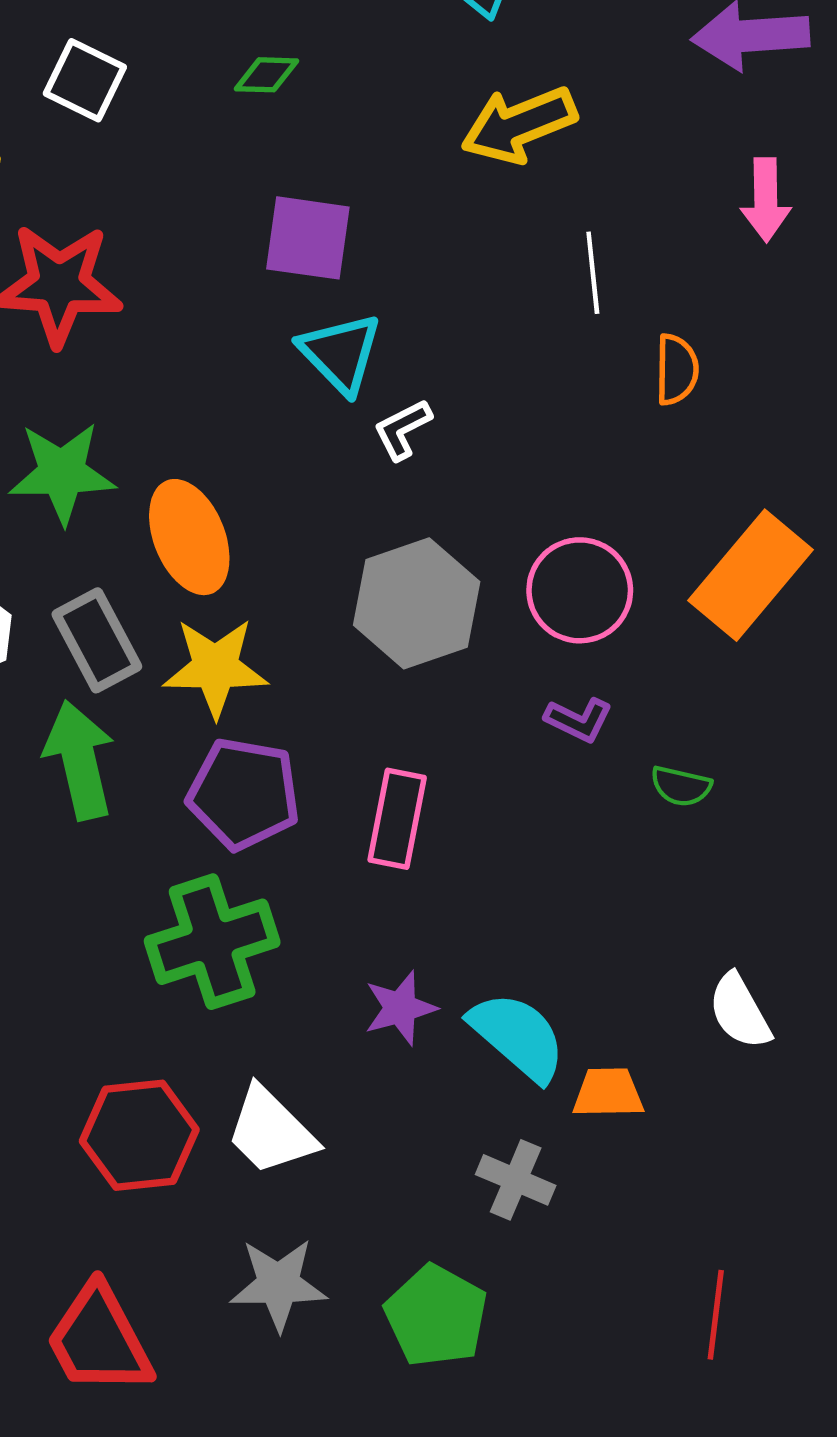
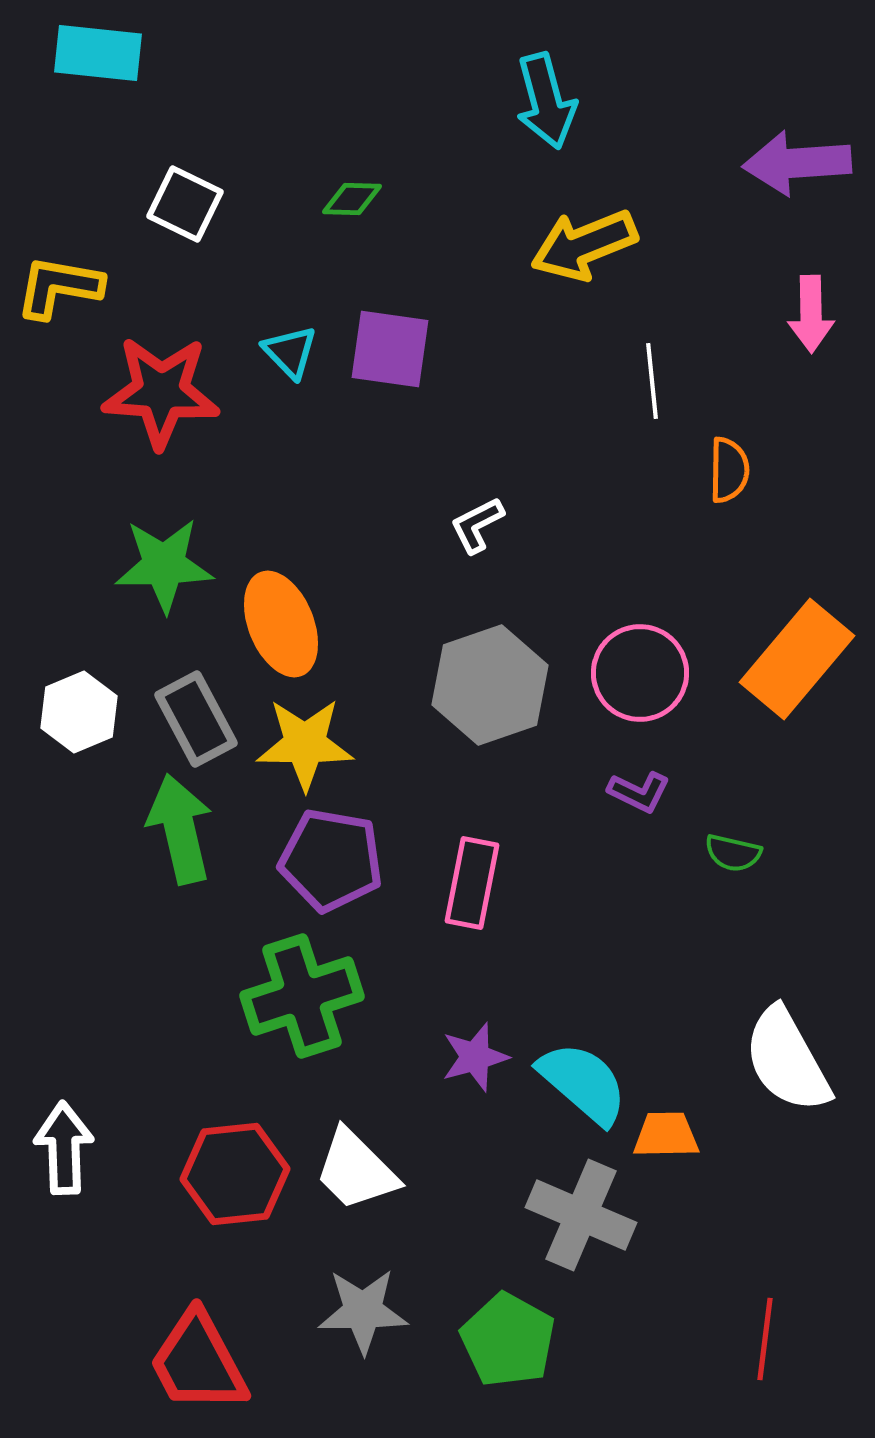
cyan triangle: (340, 353) -> (290, 352), moved, size x0.7
white semicircle: (740, 1011) -> (787, 1060), size x1.5
gray cross: (516, 1180) -> (581, 1215), size x1.5

